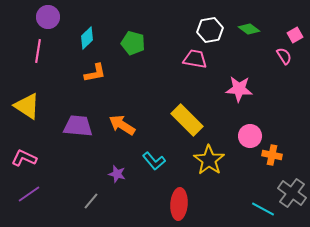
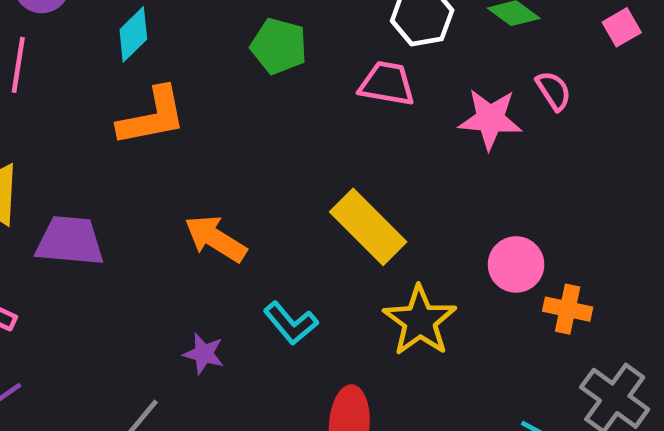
green pentagon: (133, 43) -> (279, 46), moved
pink semicircle: (284, 56) -> (554, 91), moved
orange L-shape: (95, 73) -> (152, 117), size x1.4
pink star: (239, 89) -> (490, 119), moved
purple trapezoid: (78, 126) -> (70, 241), moved

